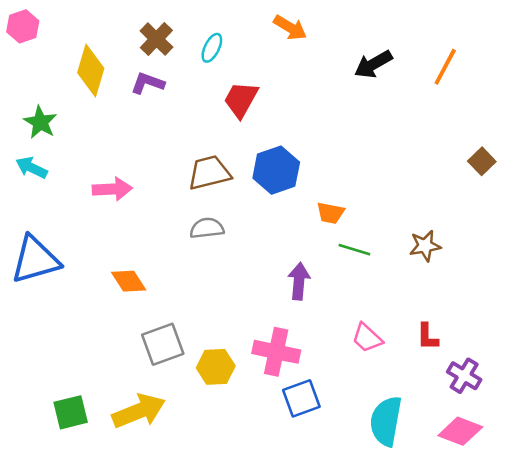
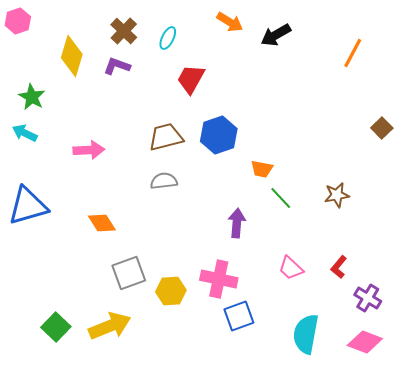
black arrow: (373, 64) -> (276, 35), moved
green line: (354, 250) -> (281, 198), turned 30
red L-shape: (428, 337) -> (339, 267), turned 40
green square: (71, 412) -> (56, 327), turned -32

